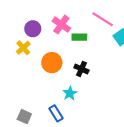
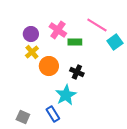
yellow cross: (23, 48) -> (32, 52), moved
cyan star: (70, 93) -> (66, 95), size x1.5

